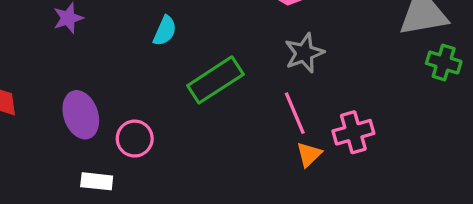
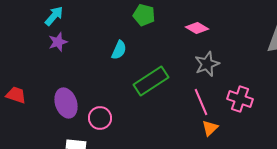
pink cross: (353, 132) -> (240, 99), moved, turned 35

